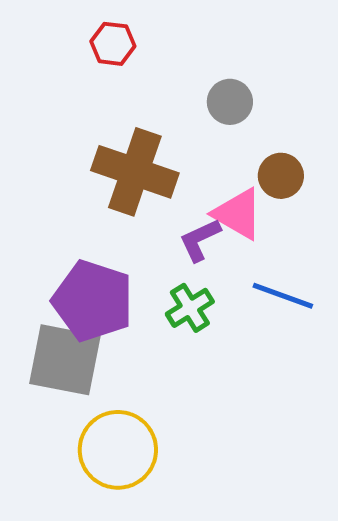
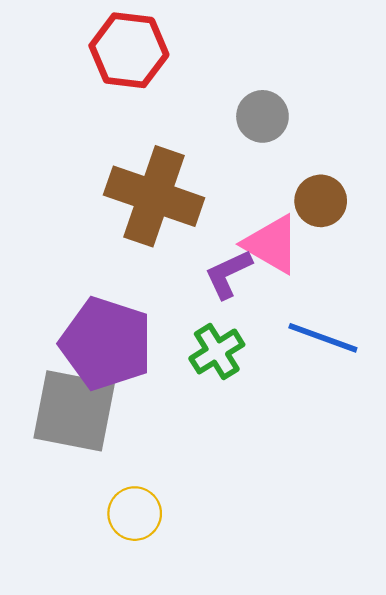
red hexagon: (113, 44) -> (129, 50), size x1.5
yellow circle: (118, 450) -> (135, 514), size x0.6

